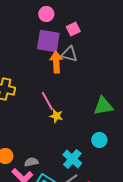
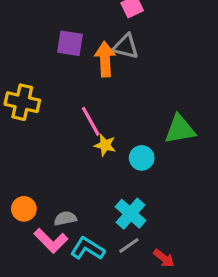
purple square: (48, 41) -> (70, 43), moved, size x0.7
cyan circle: (99, 140) -> (142, 158), moved

